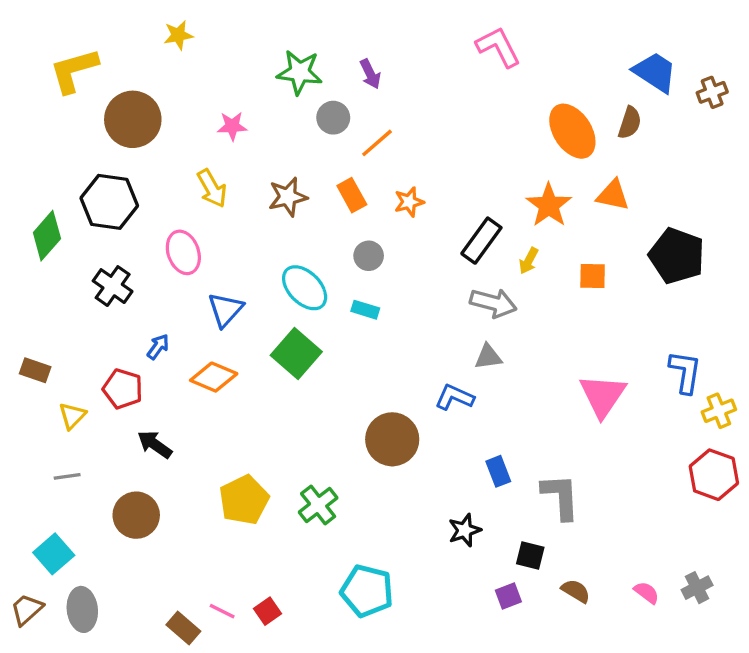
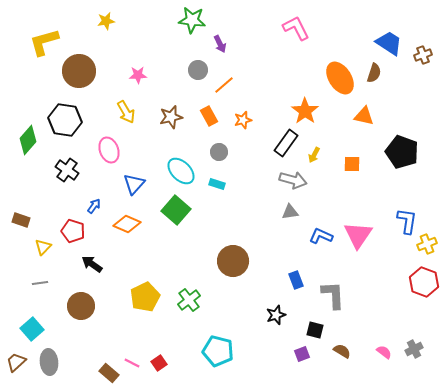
green star: (300, 72) -> (192, 20), moved
orange star: (549, 205) -> (305, 111), moved
blue L-shape: (454, 397) -> (321, 236), moved

